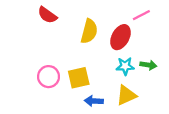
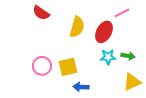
yellow triangle: (126, 95) -> (132, 82), moved

